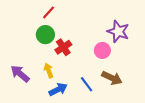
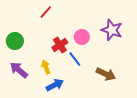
green circle: (45, 35) -> (15, 41), moved
pink circle: (102, 50) -> (82, 37), moved
blue line: (87, 84) -> (75, 59), moved

